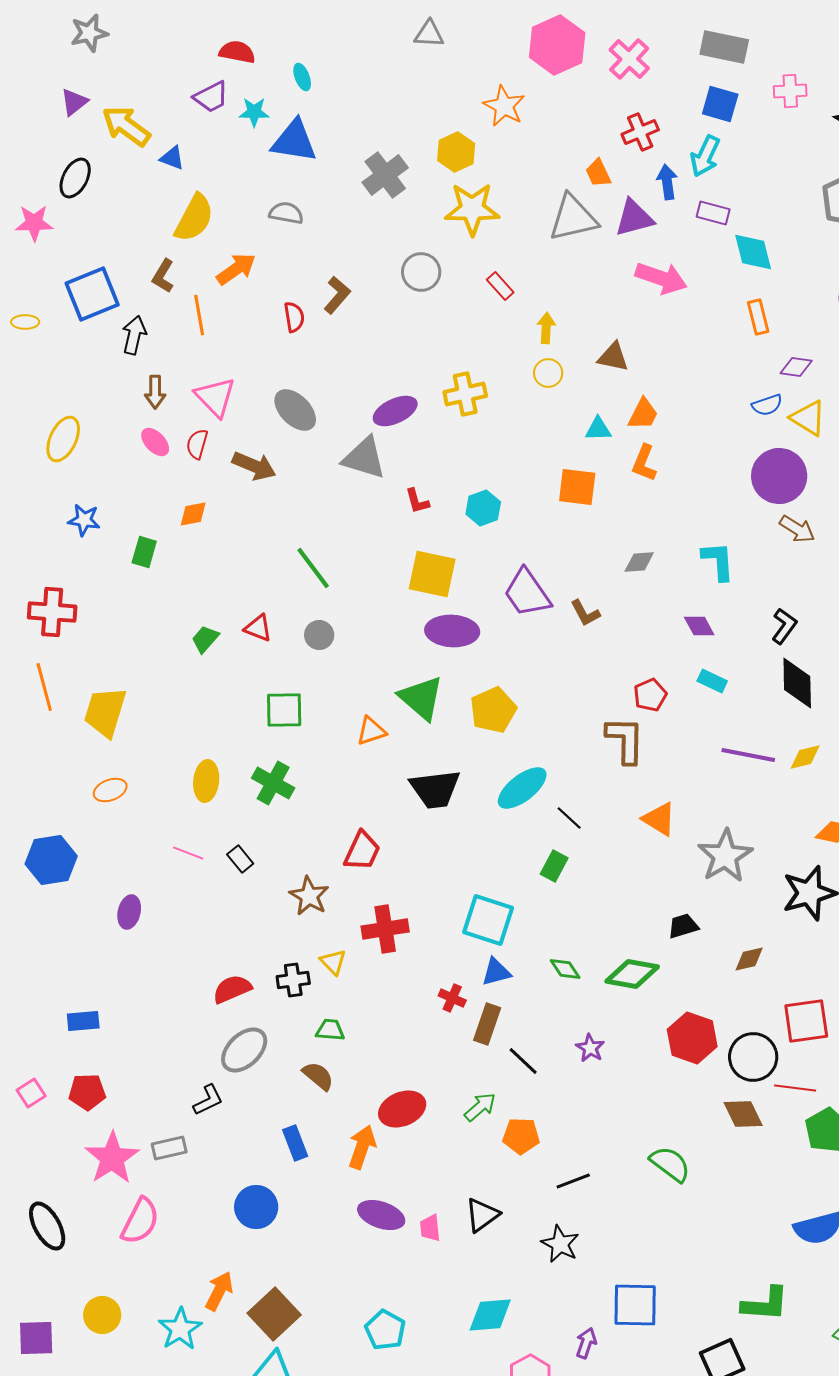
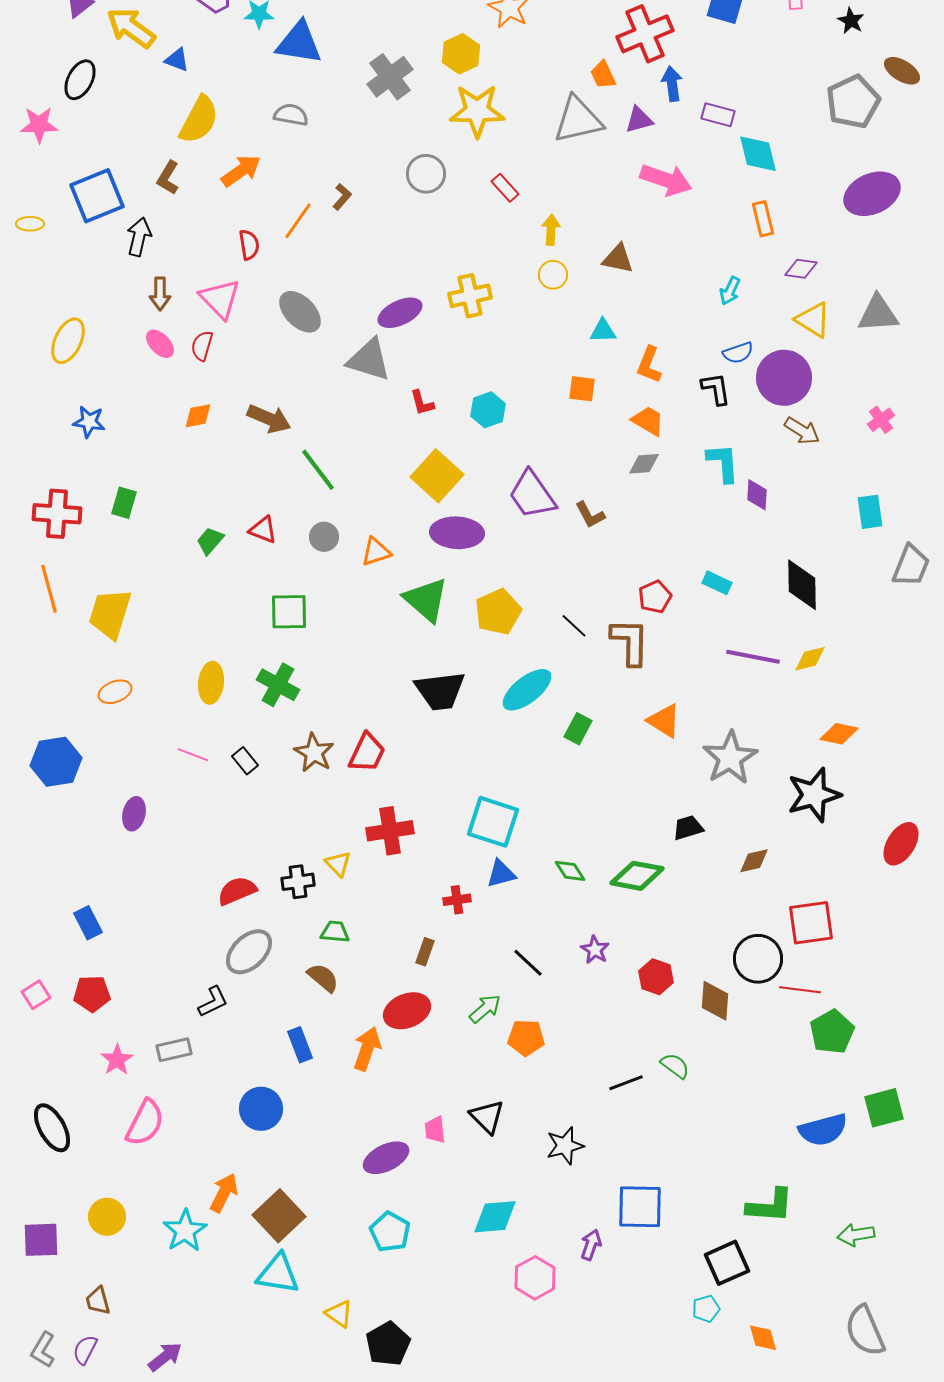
red cross: (640, 132) -> (645, 34), size x1.5
cyan arrow: (705, 156) -> (730, 291), moved, size x0.7
purple triangle: (634, 218) -> (639, 120), size x0.7
brown L-shape: (337, 295) -> (342, 197), size x0.7
orange line: (199, 315) -> (298, 221), moved, turned 45
red semicircle: (294, 317) -> (249, 245), moved
blue semicircle: (767, 405) -> (738, 353), moved
orange trapezoid: (643, 414) -> (648, 421), moved, turned -87
brown arrow: (254, 466) -> (269, 419), moved
orange square: (577, 487) -> (582, 389), size x0.7
green rectangle: (144, 552) -> (124, 503), moved
yellow square: (432, 574) -> (437, 476), turned 30
purple diamond: (699, 626) -> (757, 495), moved, turned 32
black L-shape: (784, 626) -> (716, 389), moved, turned -45
orange triangle: (371, 731) -> (376, 552), moved
black line: (569, 818) -> (574, 626), moved
green rectangle: (554, 866) -> (578, 729), moved
brown star: (309, 896) -> (314, 753), moved
red cross: (452, 998) -> (457, 900), turned -32
blue rectangle: (83, 1021) -> (88, 923), turned 68
brown rectangle: (487, 1024) -> (425, 952), moved, size x0.7
red hexagon: (692, 1038) -> (656, 977), moved, size x0.7
brown diamond: (743, 1114) -> (715, 1001), moved, turned 30
pink star: (112, 1158) -> (117, 1060), size x0.6
green semicircle: (670, 1164) -> (675, 1066), size x0.7
black line: (573, 1181) -> (626, 1083), moved
purple ellipse: (381, 1215) -> (386, 1158), moved, turned -45
black triangle: (482, 1215) -> (487, 1117), turned -39
black star: (560, 1244) -> (565, 1146), turned 30

